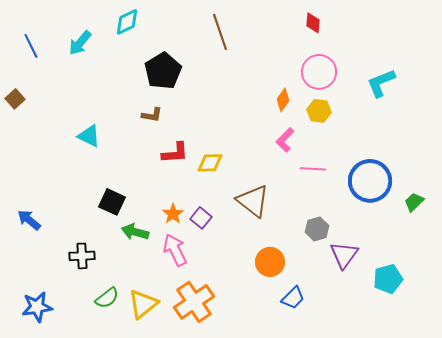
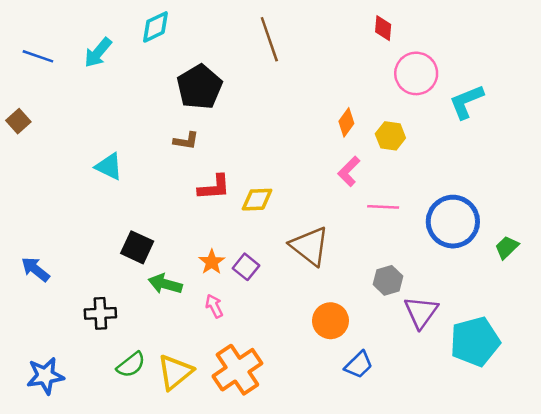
blue line: (31, 46) -> (38, 56), turned -45
pink circle: (319, 72) -> (416, 73), moved
pink arrow: (175, 250) -> (214, 306), size x0.6
cyan pentagon: (388, 279) -> (475, 342), size x1.4

